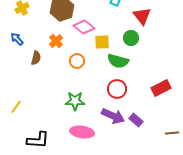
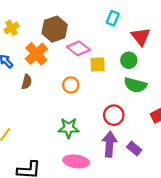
orange cross: (56, 41) -> (36, 54), moved, size x1.5
green semicircle: (118, 61) -> (135, 85), moved
purple arrow: (113, 116) -> (109, 144), turned -110

